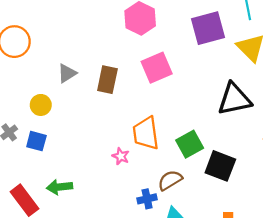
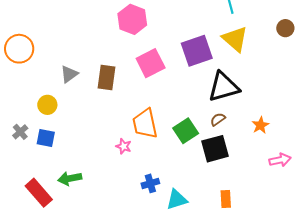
purple square: (208, 28) -> (197, 51), moved
black square: (220, 166) -> (215, 149), turned -32
brown semicircle: (170, 180) -> (218, 119), moved, size x0.7

